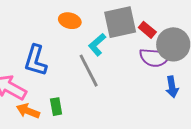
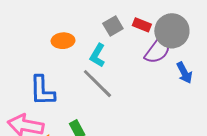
gray square: (120, 22) -> (113, 26), size x0.6
purple semicircle: (155, 57) -> (158, 50), turned -40

